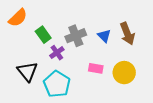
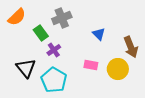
brown arrow: (127, 34) -> (131, 47), moved
gray cross: (76, 36) -> (62, 18), moved

